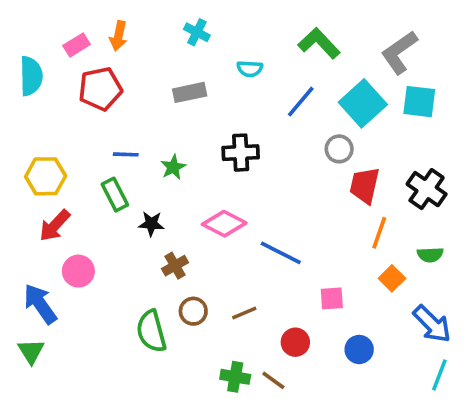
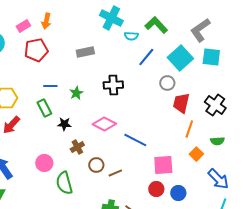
cyan cross: (197, 32) -> (111, 18), moved, size x1.6
cyan semicircle: (250, 69) -> (131, 36), moved
pink circle: (78, 271) -> (44, 163), moved
pink square: (332, 298) -> (163, 165), size x1.5
brown circle: (193, 311) -> (96, 165), moved
red circle: (295, 342) -> (156, 189), moved

